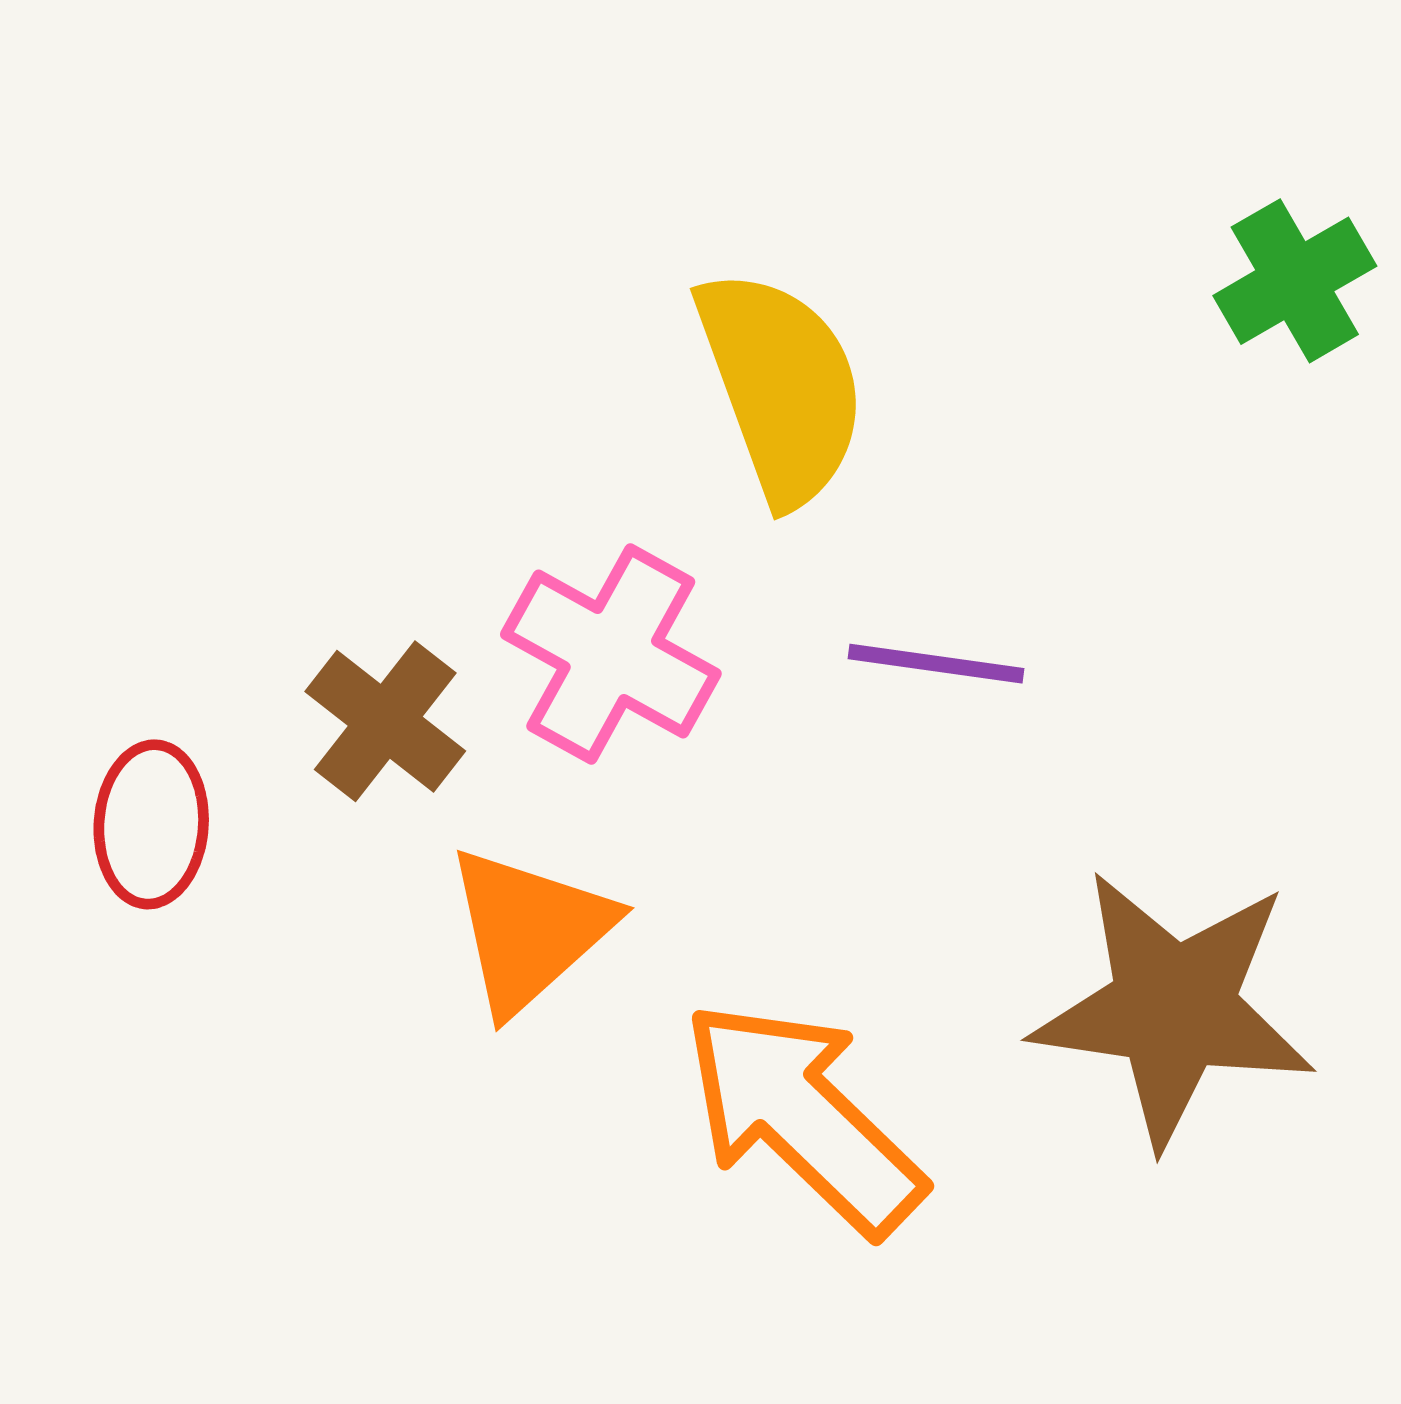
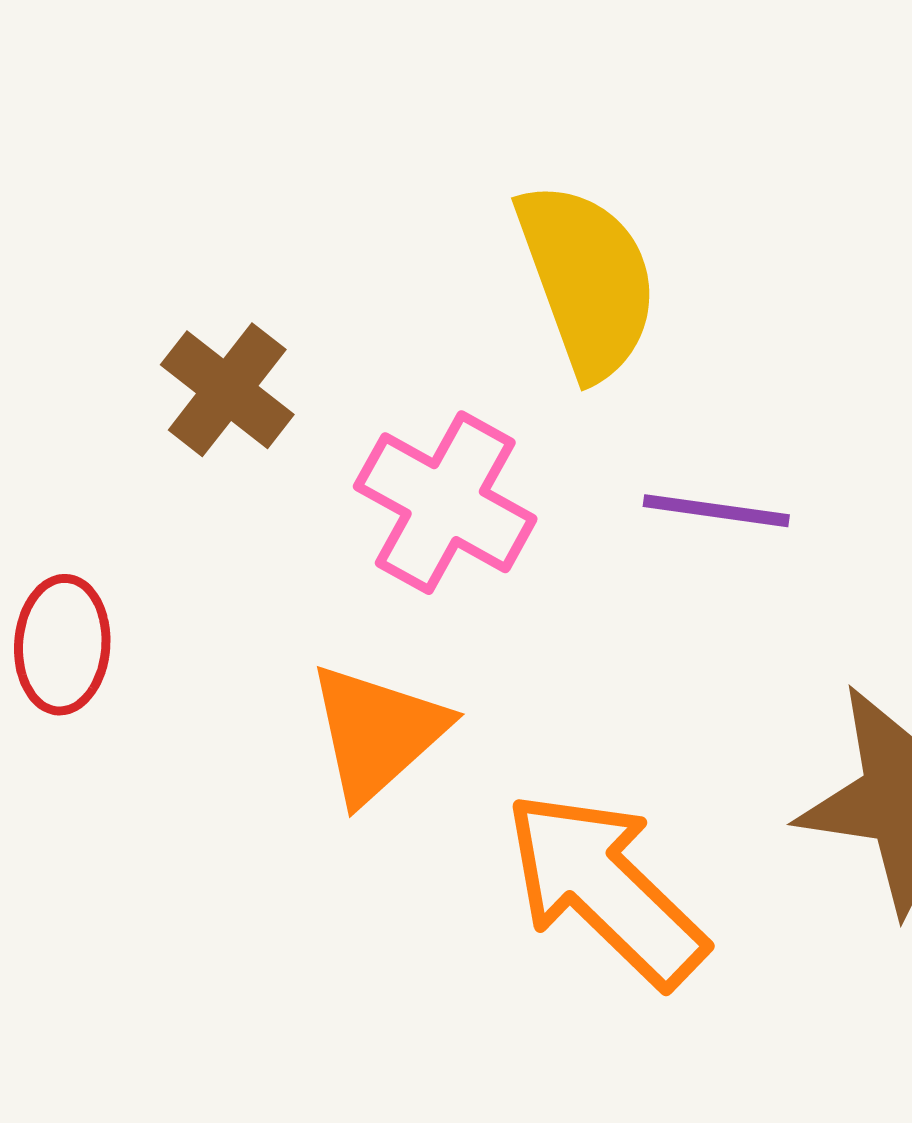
brown cross: (385, 721) -> (227, 390), moved

